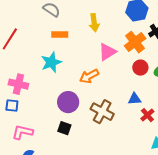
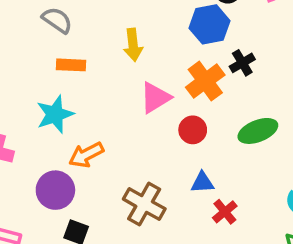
red circle: (140, 68) -> (193, 130), moved
orange arrow: (89, 76) -> (86, 155), moved
purple circle: (68, 102) -> (55, 190), moved

